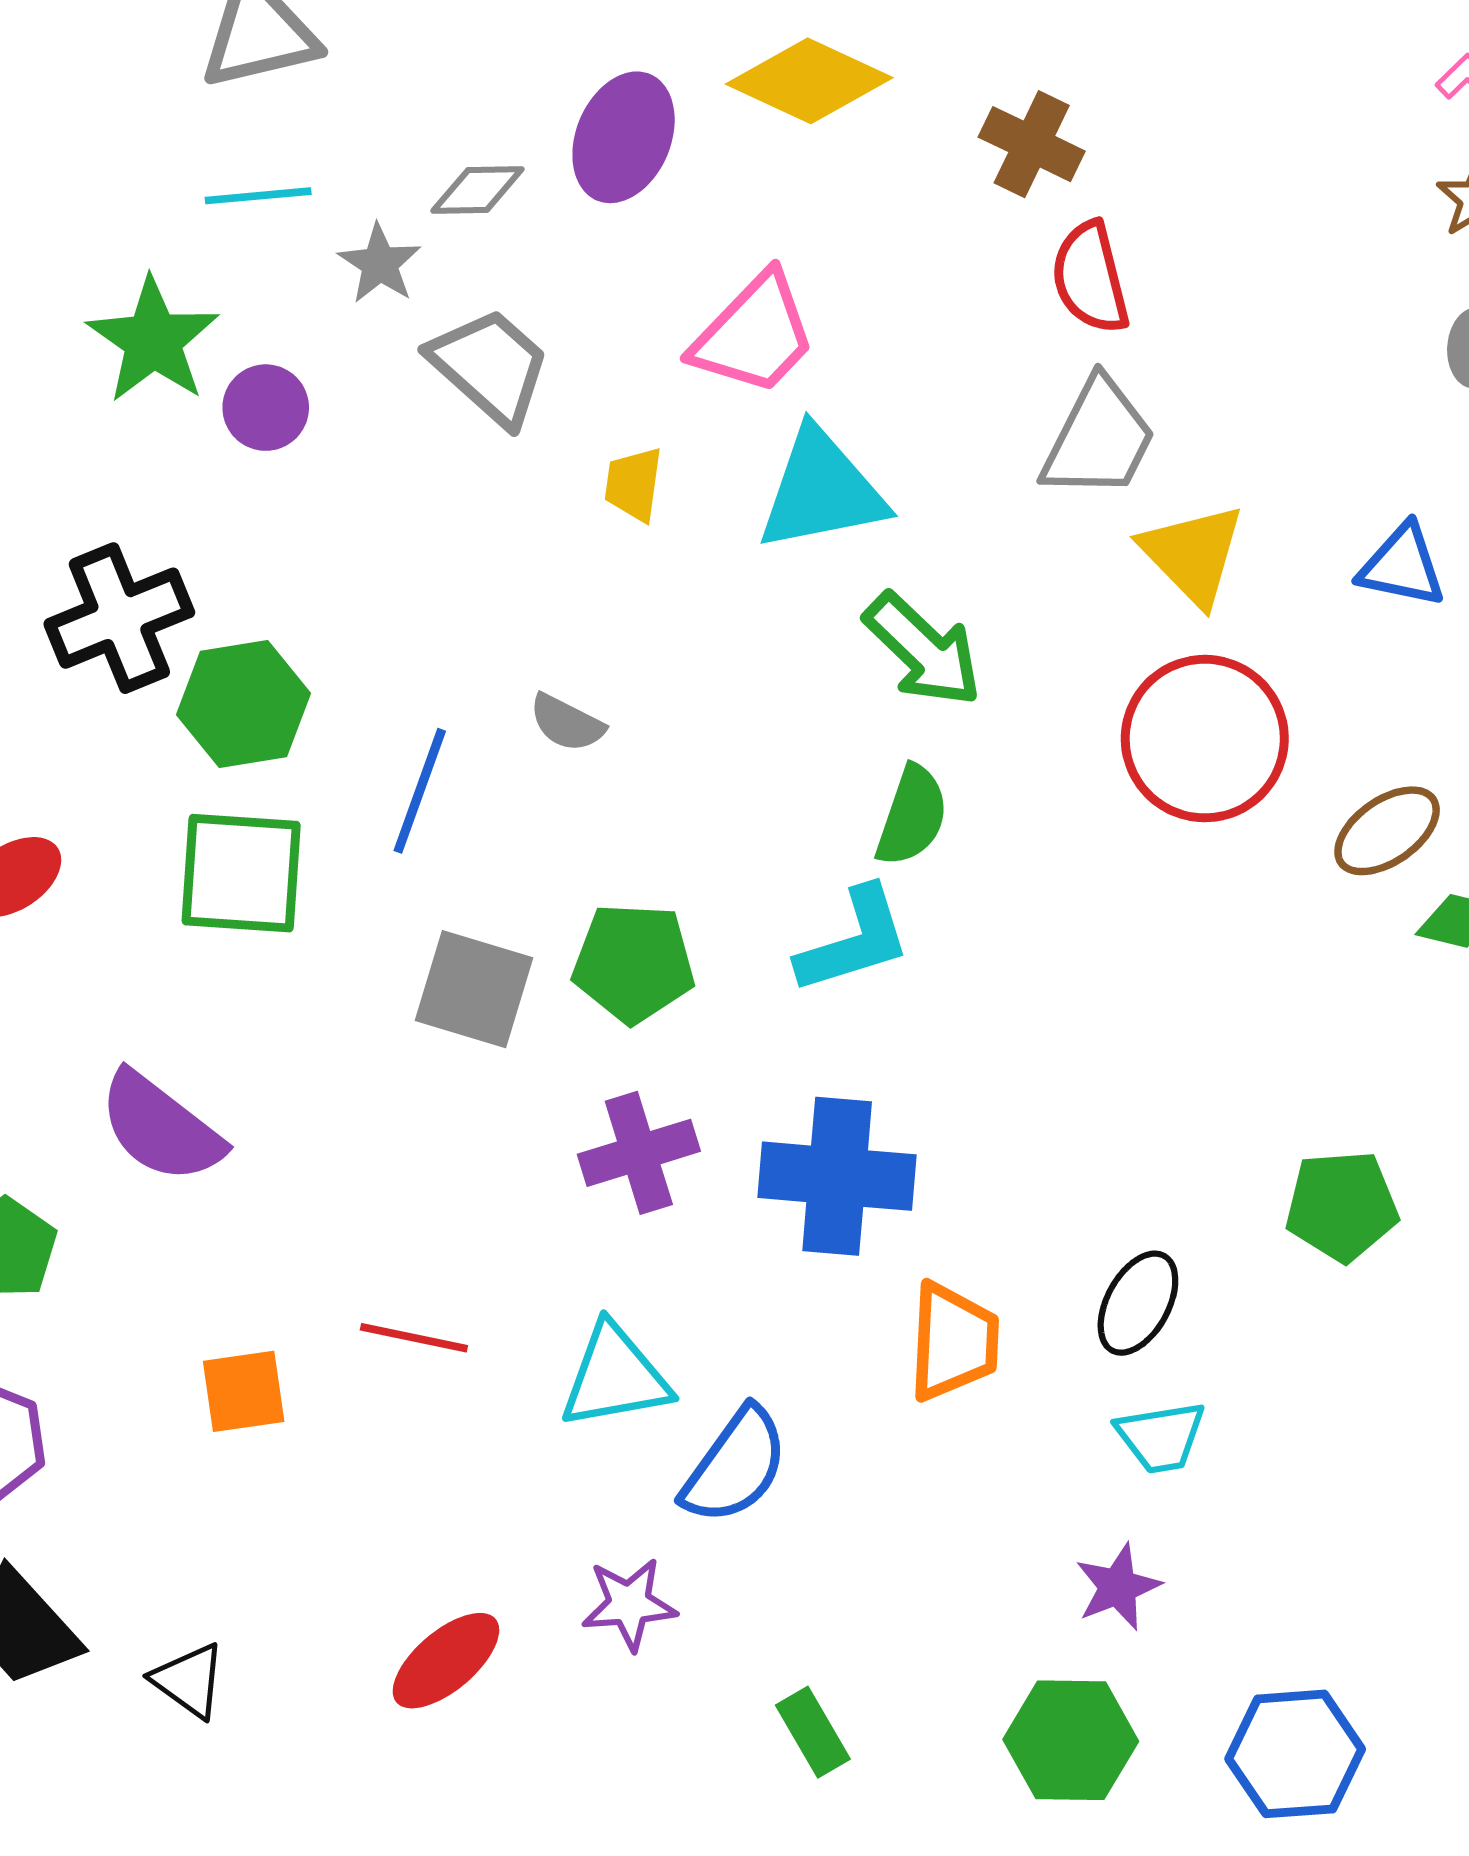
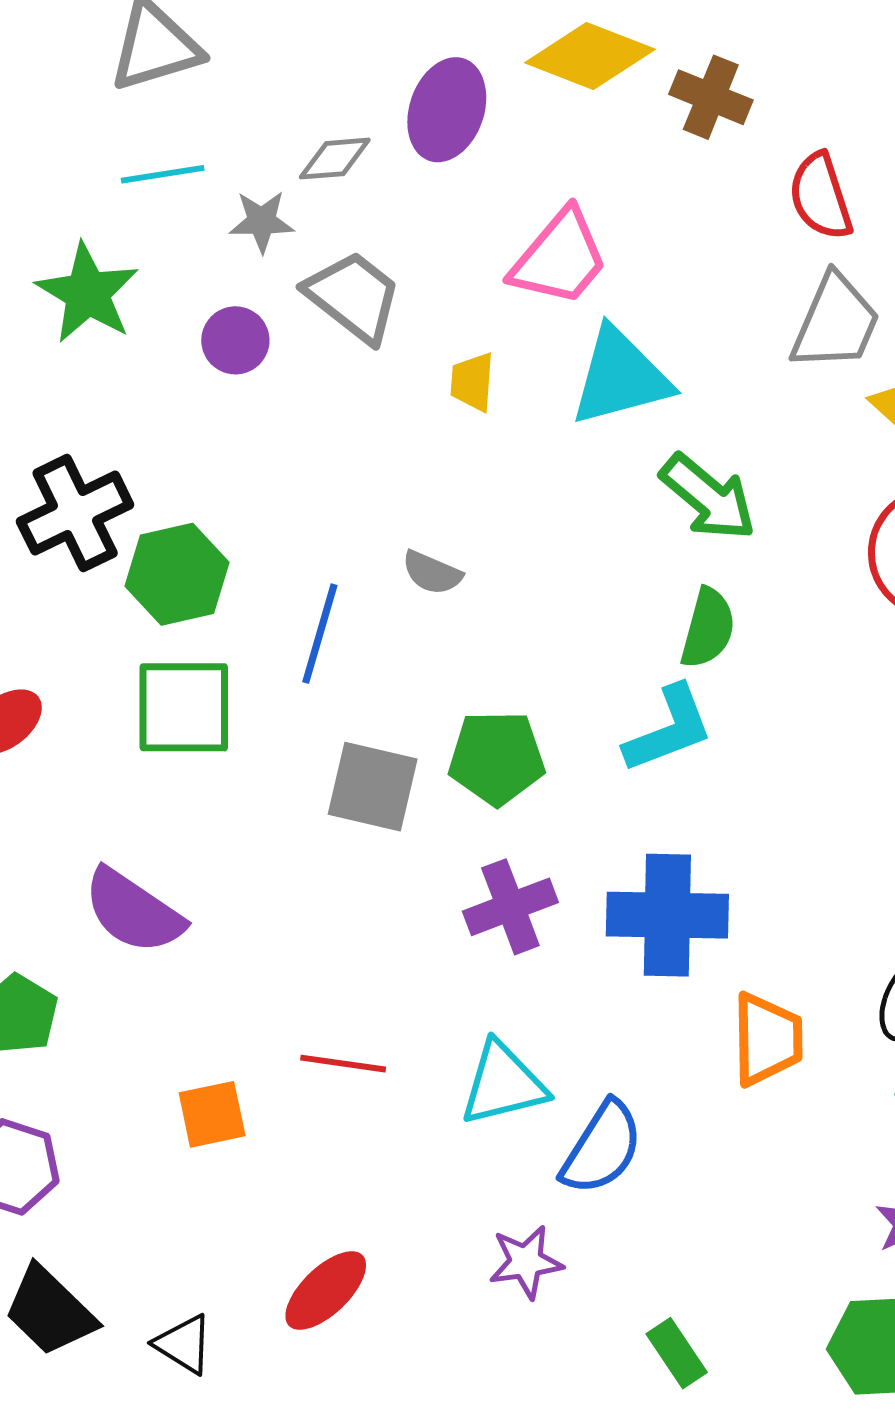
brown cross: (1032, 144) -> (711, 97), moved
gray star: (380, 264) -> (262, 221), turned -30
purple circle: (266, 408) -> (235, 340), moved
red ellipse: (446, 1661) -> (326, 1291), moved

